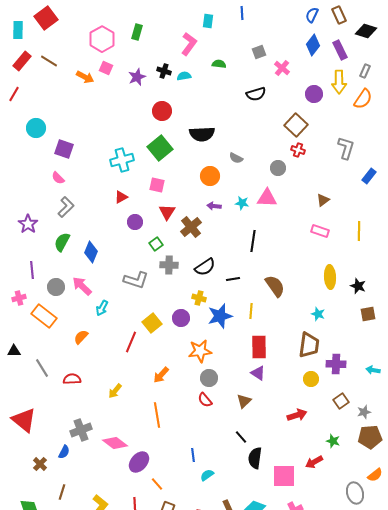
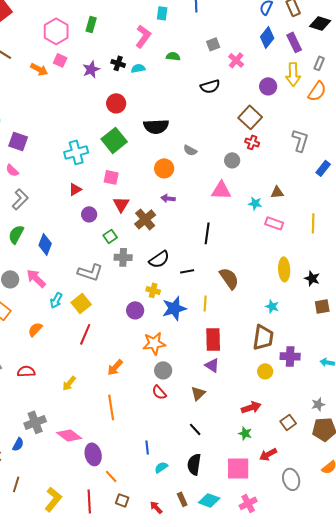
brown triangle: (323, 200) -> (277, 192), turned 32
cyan star: (242, 203) -> (255, 203), moved
yellow square: (152, 323) -> (81, 303), moved
brown square: (341, 401) -> (288, 422), moved
green star: (333, 441) -> (245, 433), moved
black semicircle: (255, 458) -> (194, 464), moved
purple ellipse: (139, 462) -> (93, 454), turned -55
gray ellipse: (355, 493) -> (291, 479), moved

